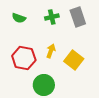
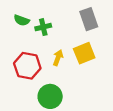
green cross: (52, 17) -> (43, 27), moved
yellow square: (74, 60) -> (84, 53), moved, turned 30

